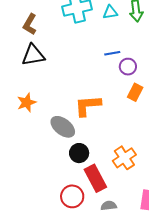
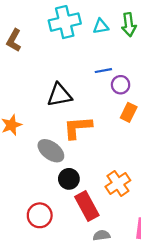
black triangle: (33, 55) -> (59, 95), moved
red circle: (72, 196) -> (40, 215), moved

